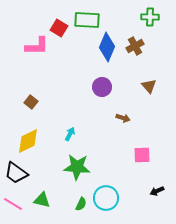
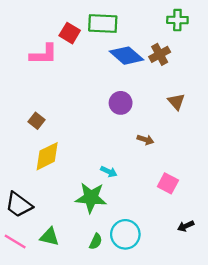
blue diamond: (107, 47) -> (126, 56), turned -72
cyan arrow: (70, 134) -> (109, 172), moved, turned 88
yellow diamond: (28, 141) -> (47, 156), moved
pink square: (142, 155) -> (168, 183), turned 30

